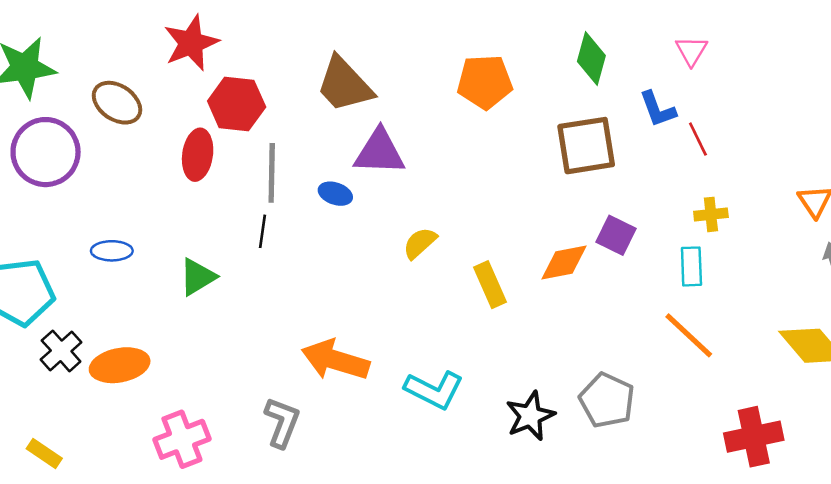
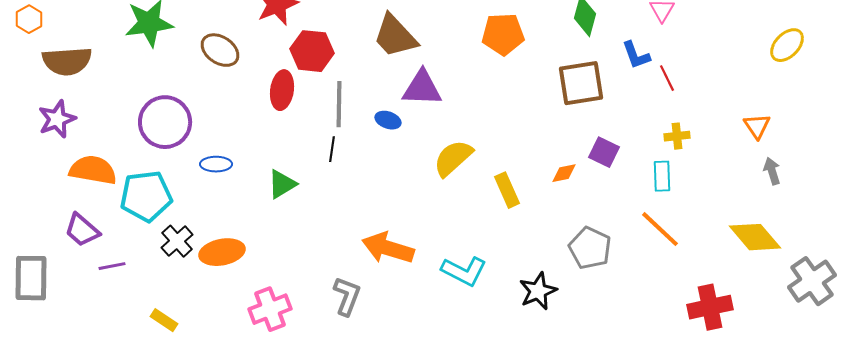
purple circle: (46, 152) -> (165, 122), moved
yellow semicircle: (420, 243) -> (453, 158), size x1.5
orange diamond: (564, 263) -> (564, 173), size x0.7
gray pentagon: (607, 400) -> (590, 248), moved

